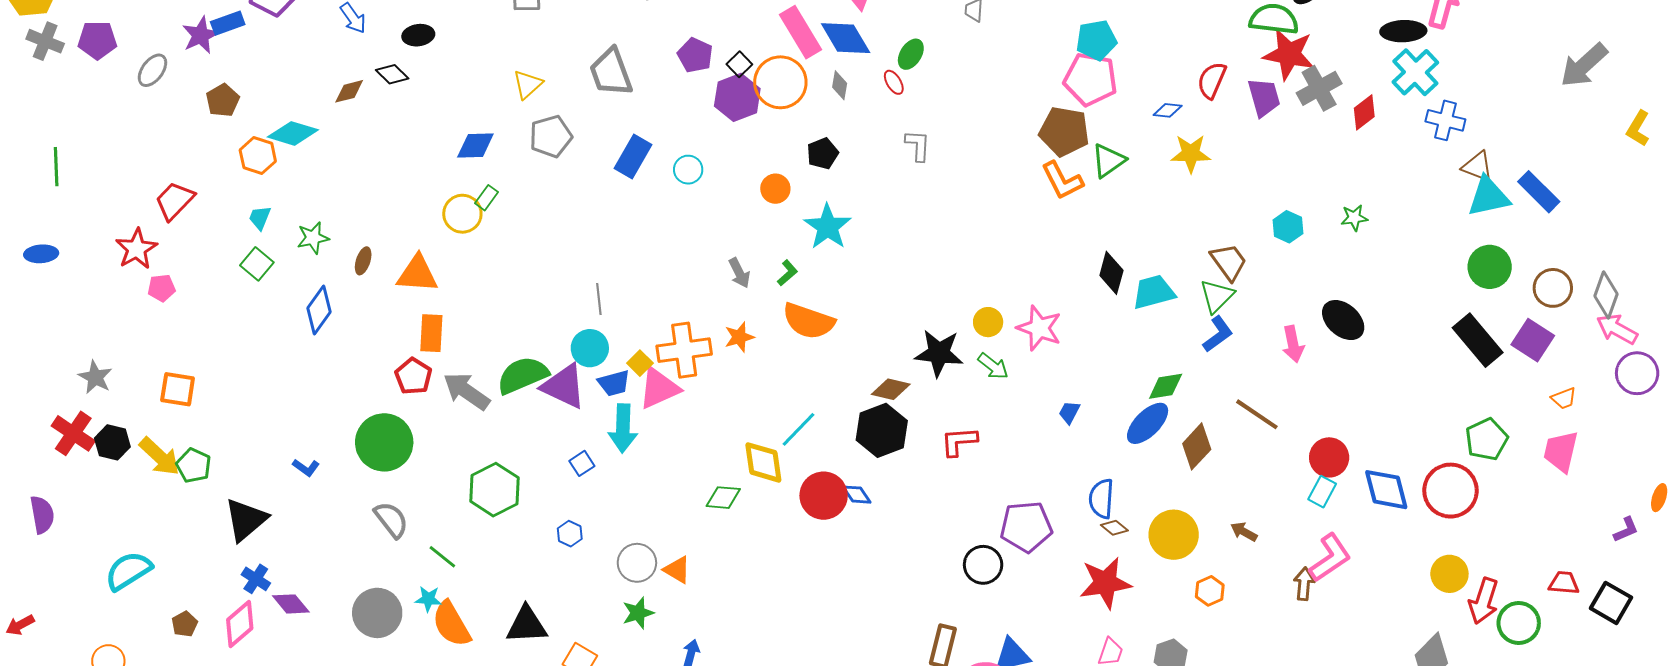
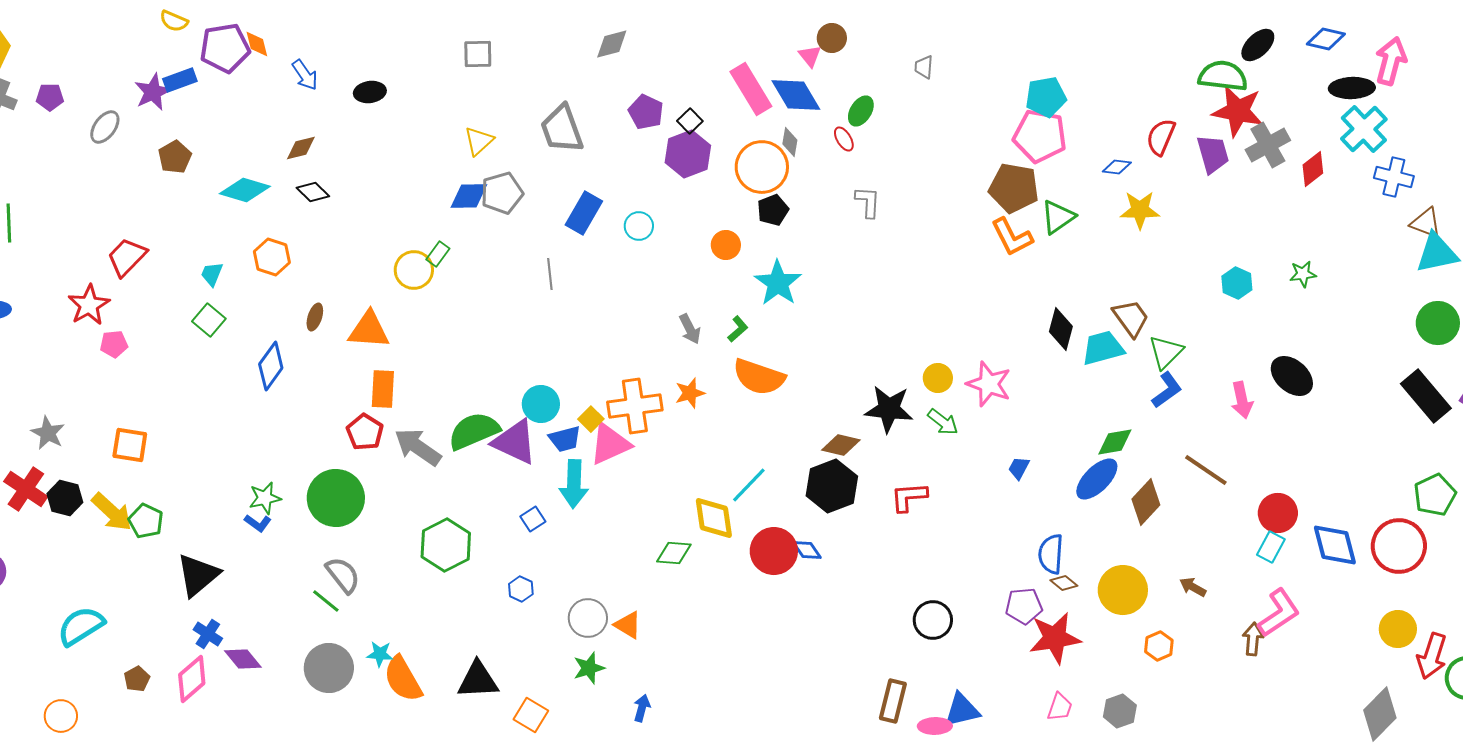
purple pentagon: (97, 40) -> (50, 97), size x0.7
black diamond: (392, 74) -> (313, 192), moved
orange circle: (780, 82) -> (762, 167), moved
blue diamond: (475, 146) -> (469, 196), moved
orange hexagon: (258, 156) -> (272, 257), moved
green star: (313, 238) -> (265, 498), moved
brown trapezoid: (1229, 262) -> (1131, 318), moved
gray line: (599, 299) -> (550, 274), moved
purple pentagon: (1026, 527) -> (1024, 606), moved, size x0.7
green line: (442, 557) -> (326, 601), moved

